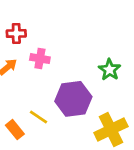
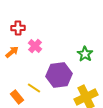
pink cross: (40, 59) -> (35, 46), turned 32

